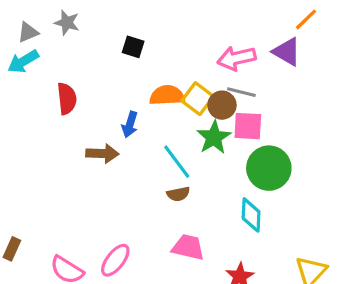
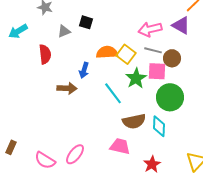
gray triangle: (28, 32) -> (64, 31), moved
brown circle: (222, 105) -> (172, 58), moved
brown semicircle: (178, 194) -> (134, 121), moved, size x1.6

